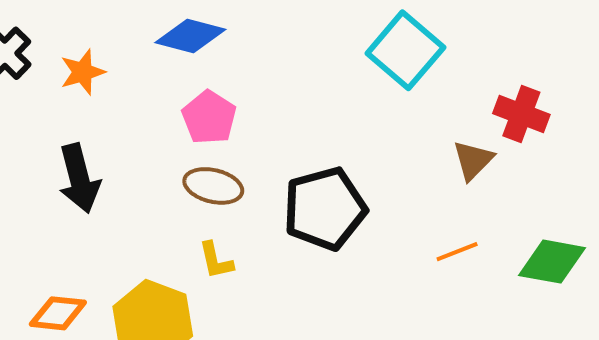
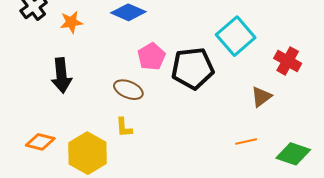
red cross: (521, 114) -> (288, 61), moved
pink pentagon: (209, 117) -> (151, 57), moved
black pentagon: (325, 209) -> (193, 68), moved

